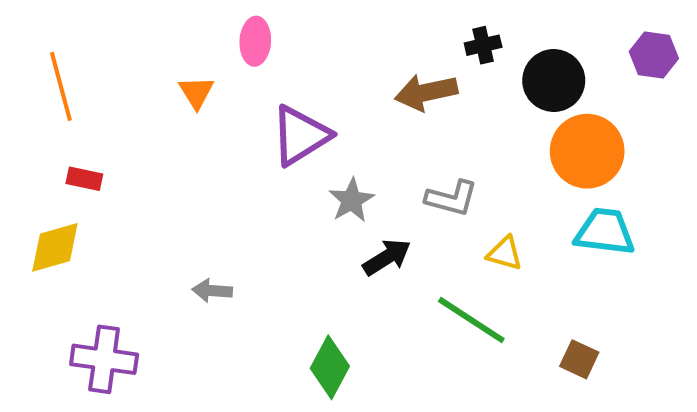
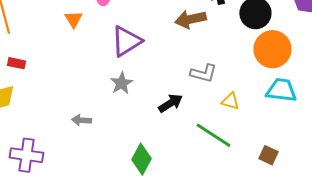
gray star: (351, 200) -> (121, 83), moved

